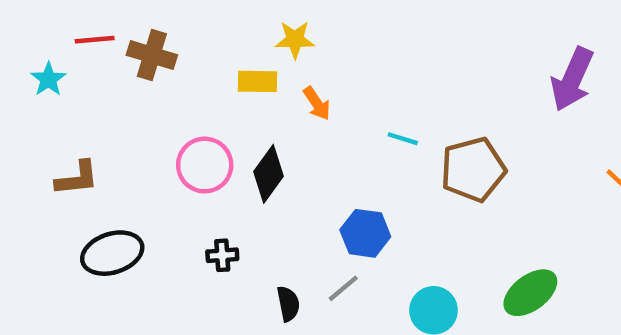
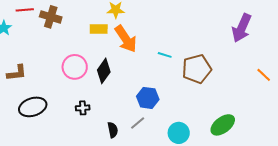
orange arrow: (317, 103) -> (126, 39), size x1.8

